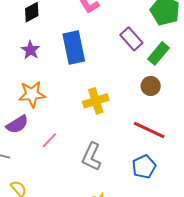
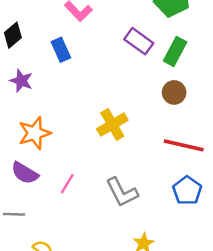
blue rectangle: (74, 48) -> (61, 50), moved, size x0.6
purple semicircle: (17, 124) -> (25, 173), turned 75
gray L-shape: (91, 157) -> (122, 192), turned -40

